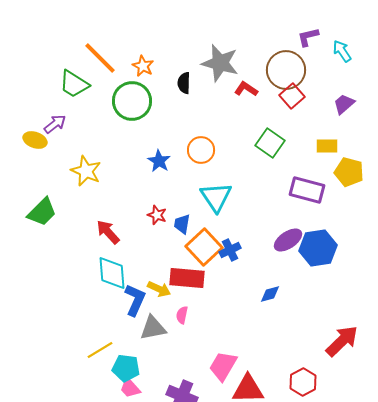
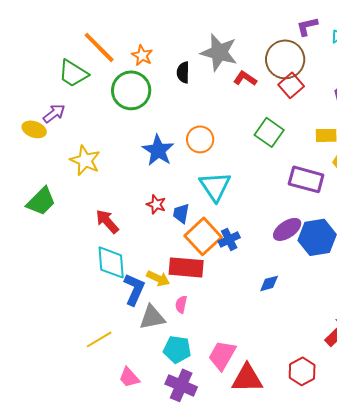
blue star: (159, 161) -> (158, 150), size x1.4
cyan pentagon: (126, 368) -> (177, 349), moved

